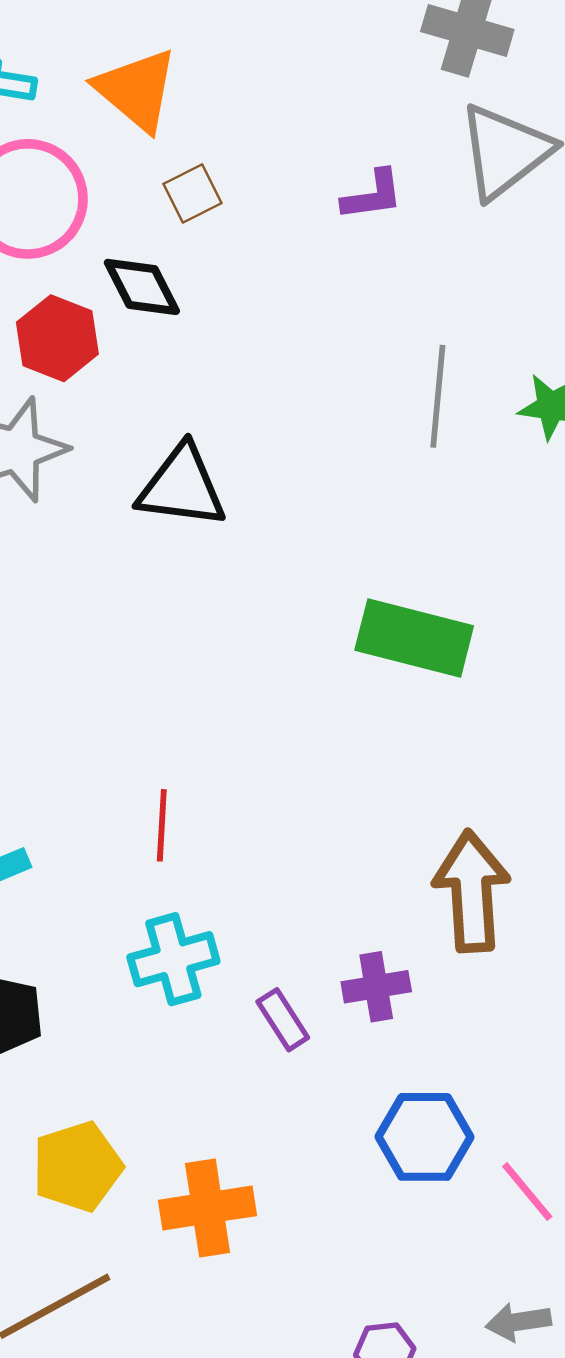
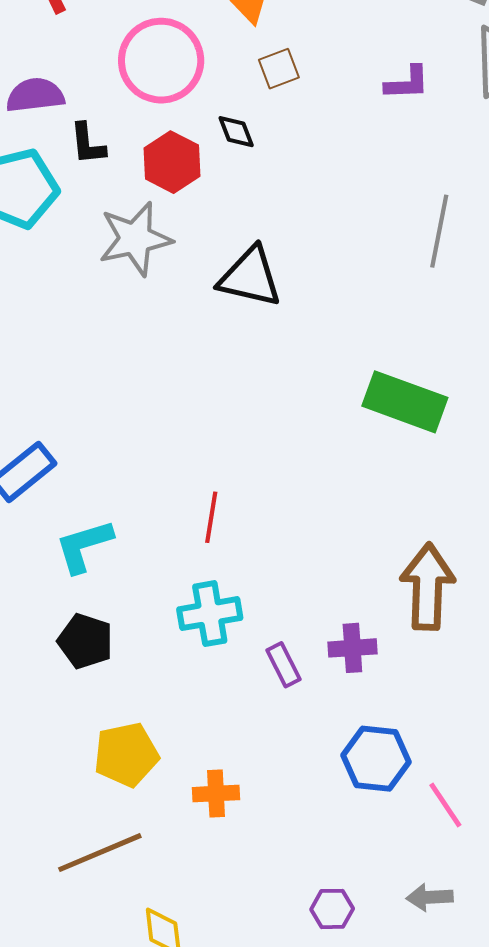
black diamond: (142, 287) -> (236, 132), size x0.7
orange cross: (207, 1208) -> (216, 794), size x0.7

